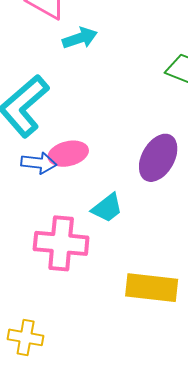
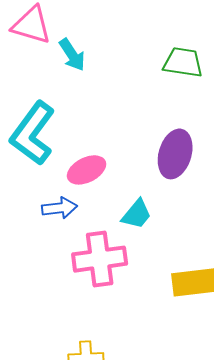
cyan arrow: (80, 38) -> (72, 55), turned 88
blue arrow: (39, 163) -> (59, 208), moved

